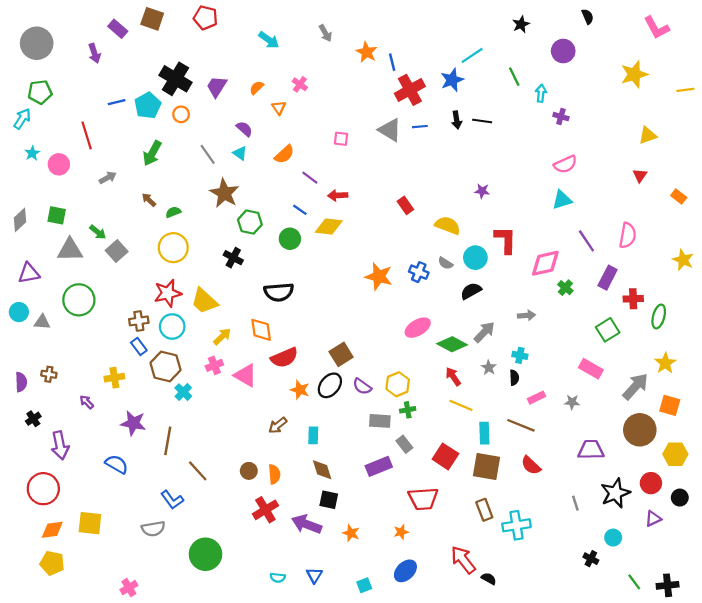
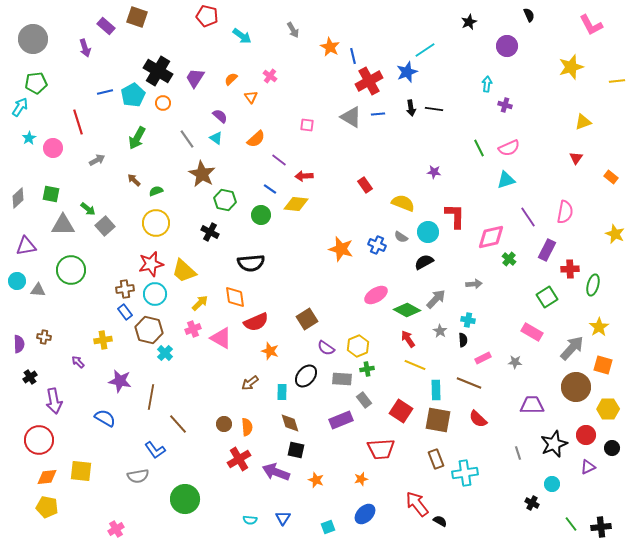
red pentagon: (205, 18) -> (207, 16), moved
green line: (514, 77) -> (479, 148), moved
black ellipse: (330, 385) -> (306, 376), moved

